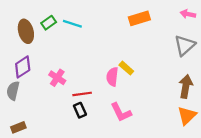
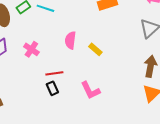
pink semicircle: (112, 77) -> (70, 40), moved
pink cross: (57, 78) -> (31, 49), moved

